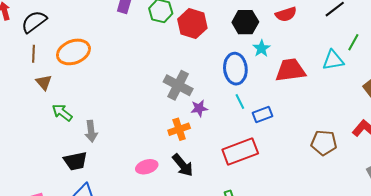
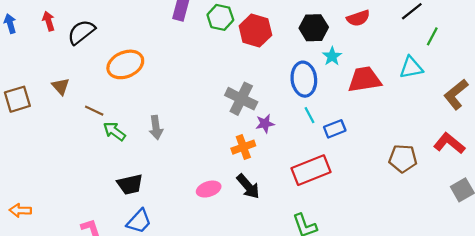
green line: (353, 42) -> (432, 36), moved
brown line: (34, 54) -> (94, 111), moved, turned -66
brown triangle: (44, 82) -> (61, 86), moved
gray arrow: (91, 131) -> (156, 127), moved

